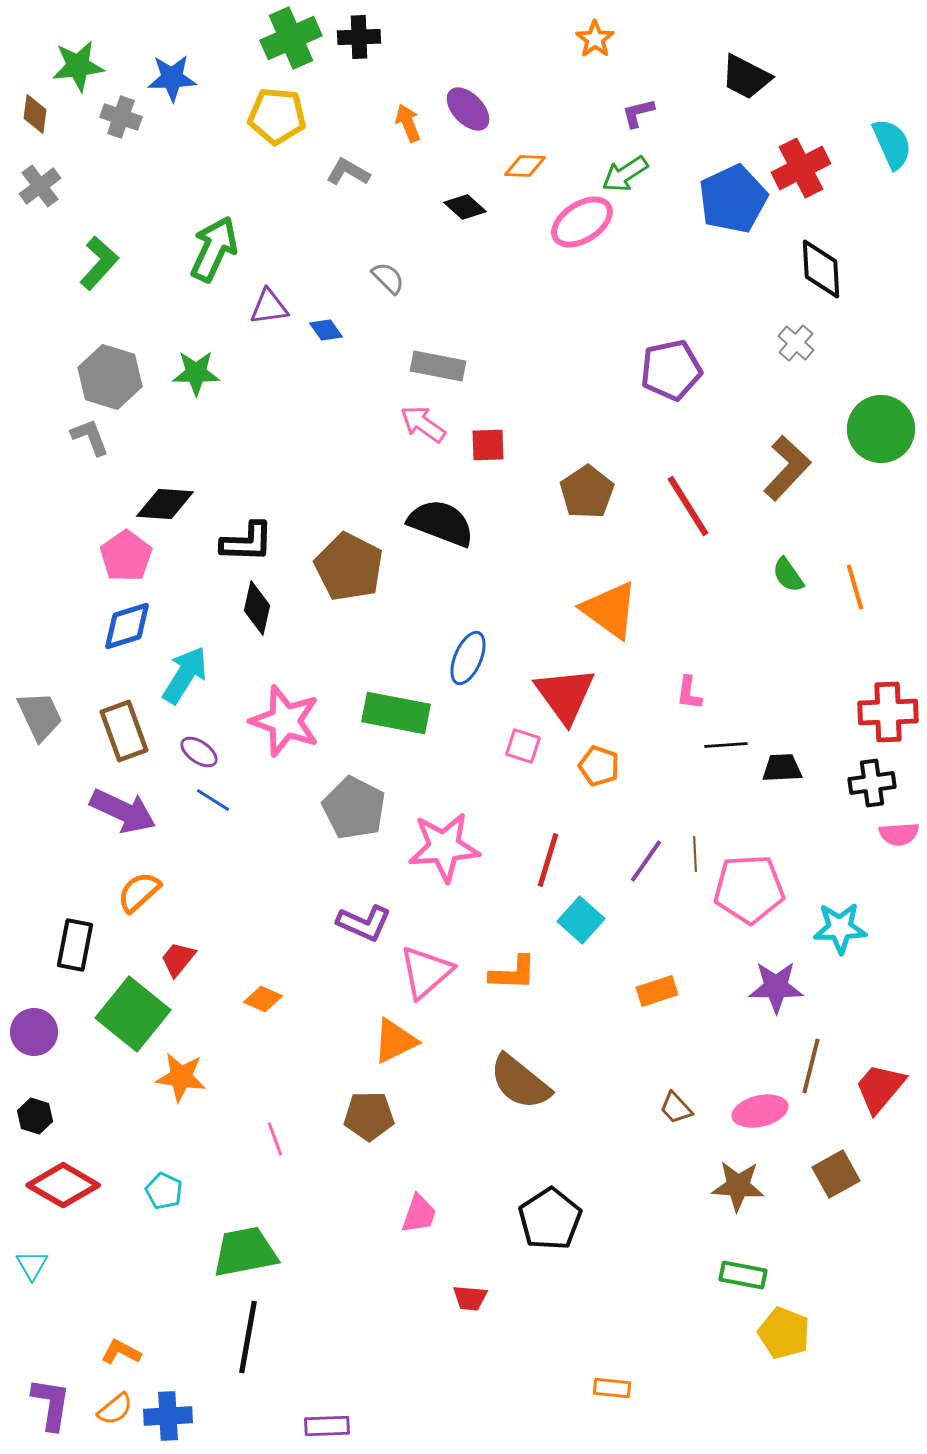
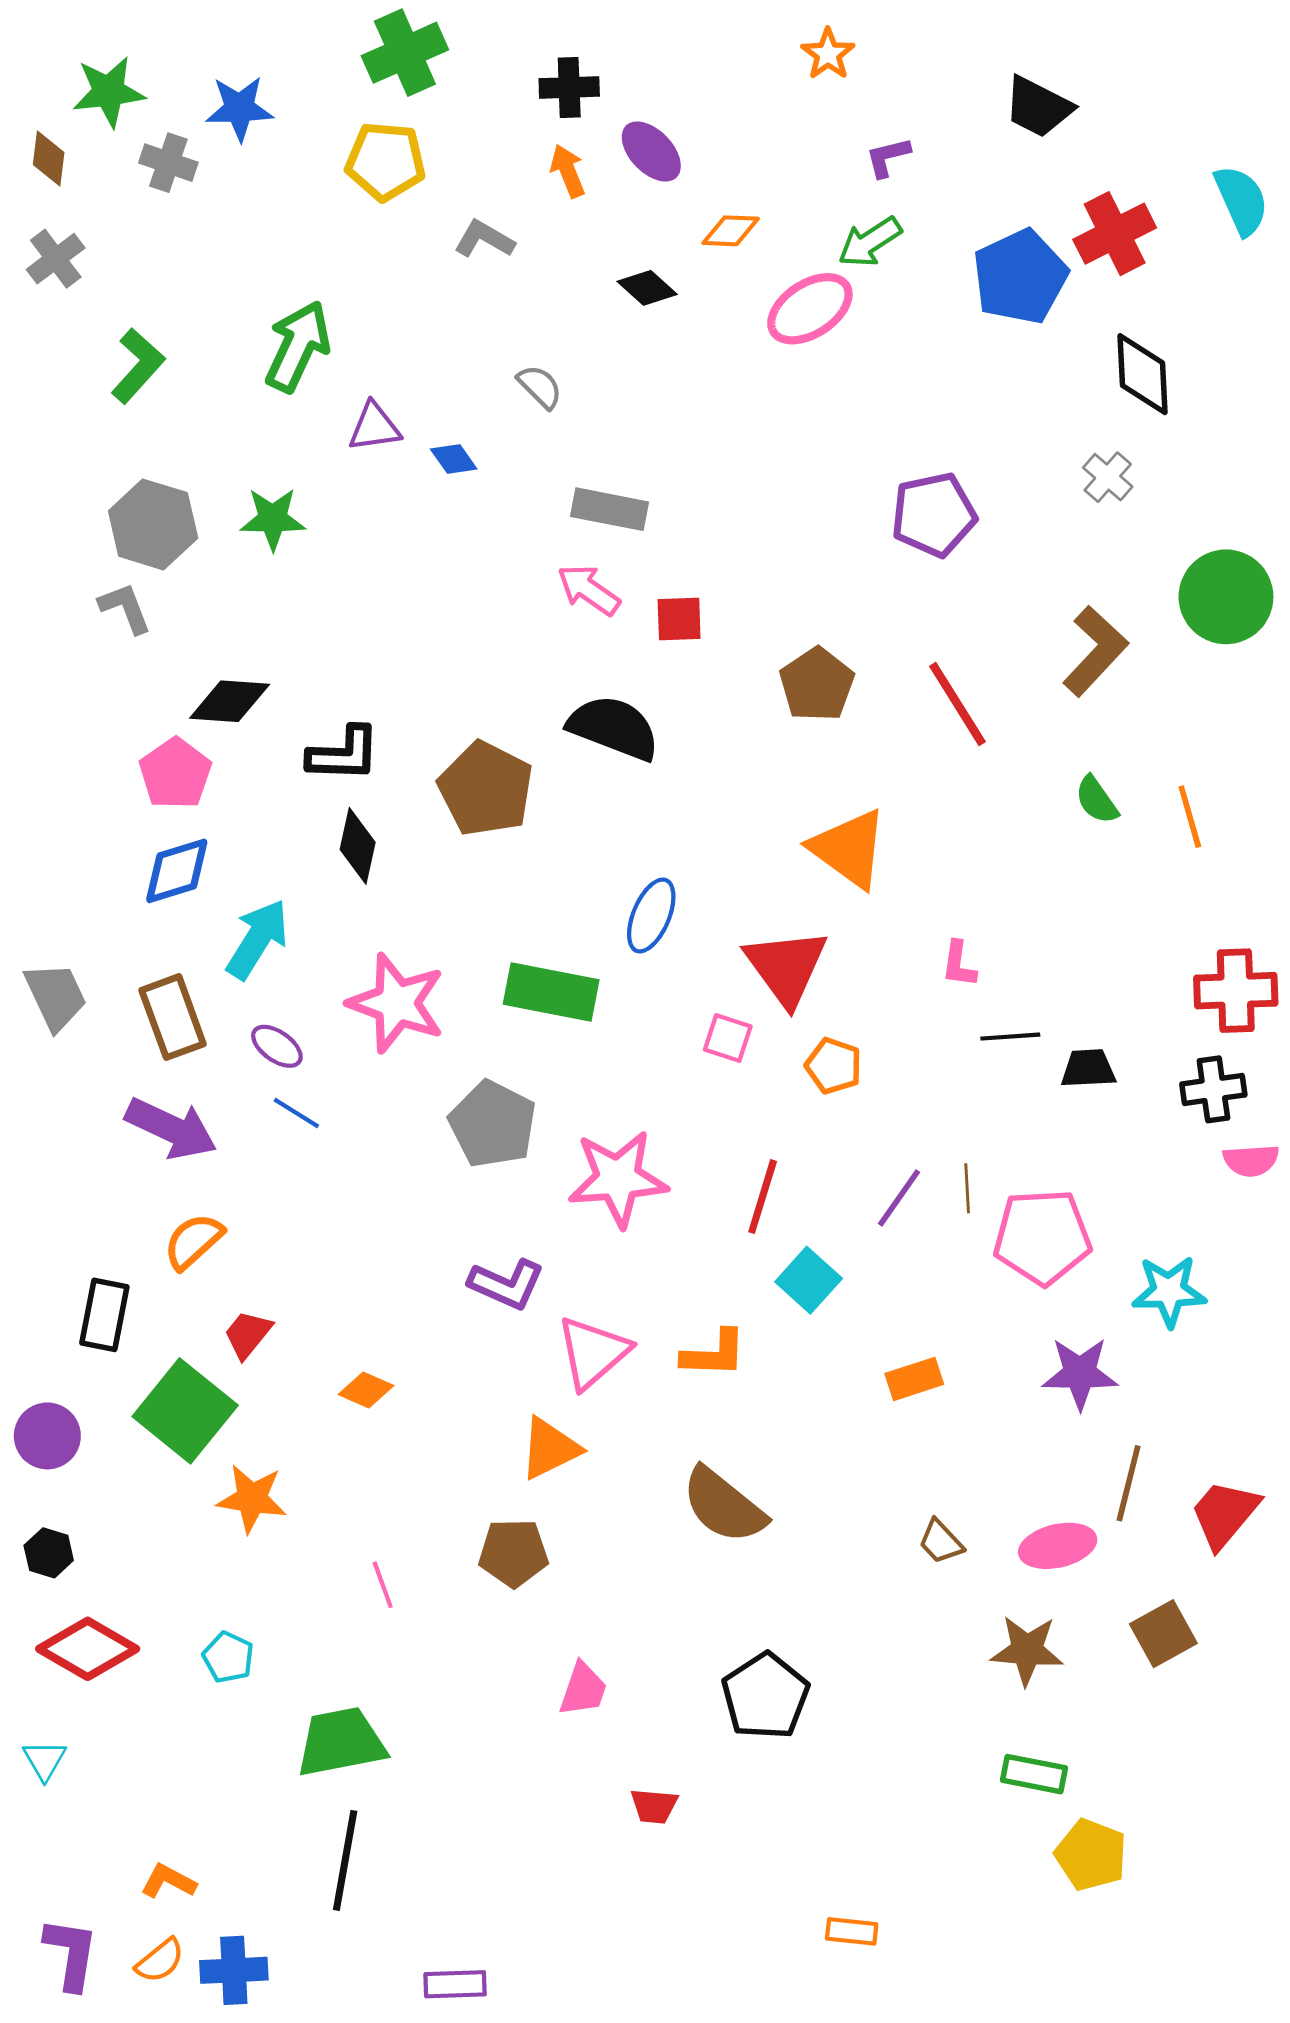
black cross: (359, 37) -> (569, 87), moved

